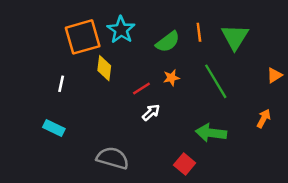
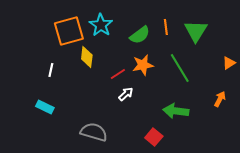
orange star: (171, 78) -> (143, 65), size x1.5

